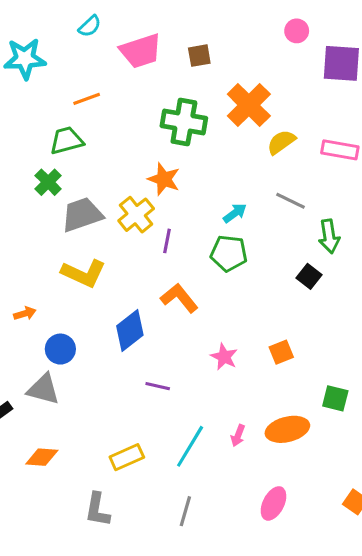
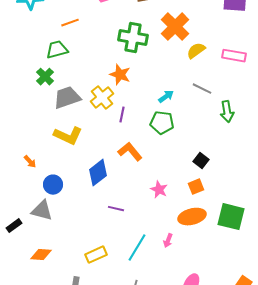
black square: (309, 276) -> (201, 161), moved
orange arrow: (25, 314) -> (30, 162), turned 64
green square: (335, 398) -> (231, 217), size x1.6
orange ellipse: (287, 429) -> (192, 217), moved

